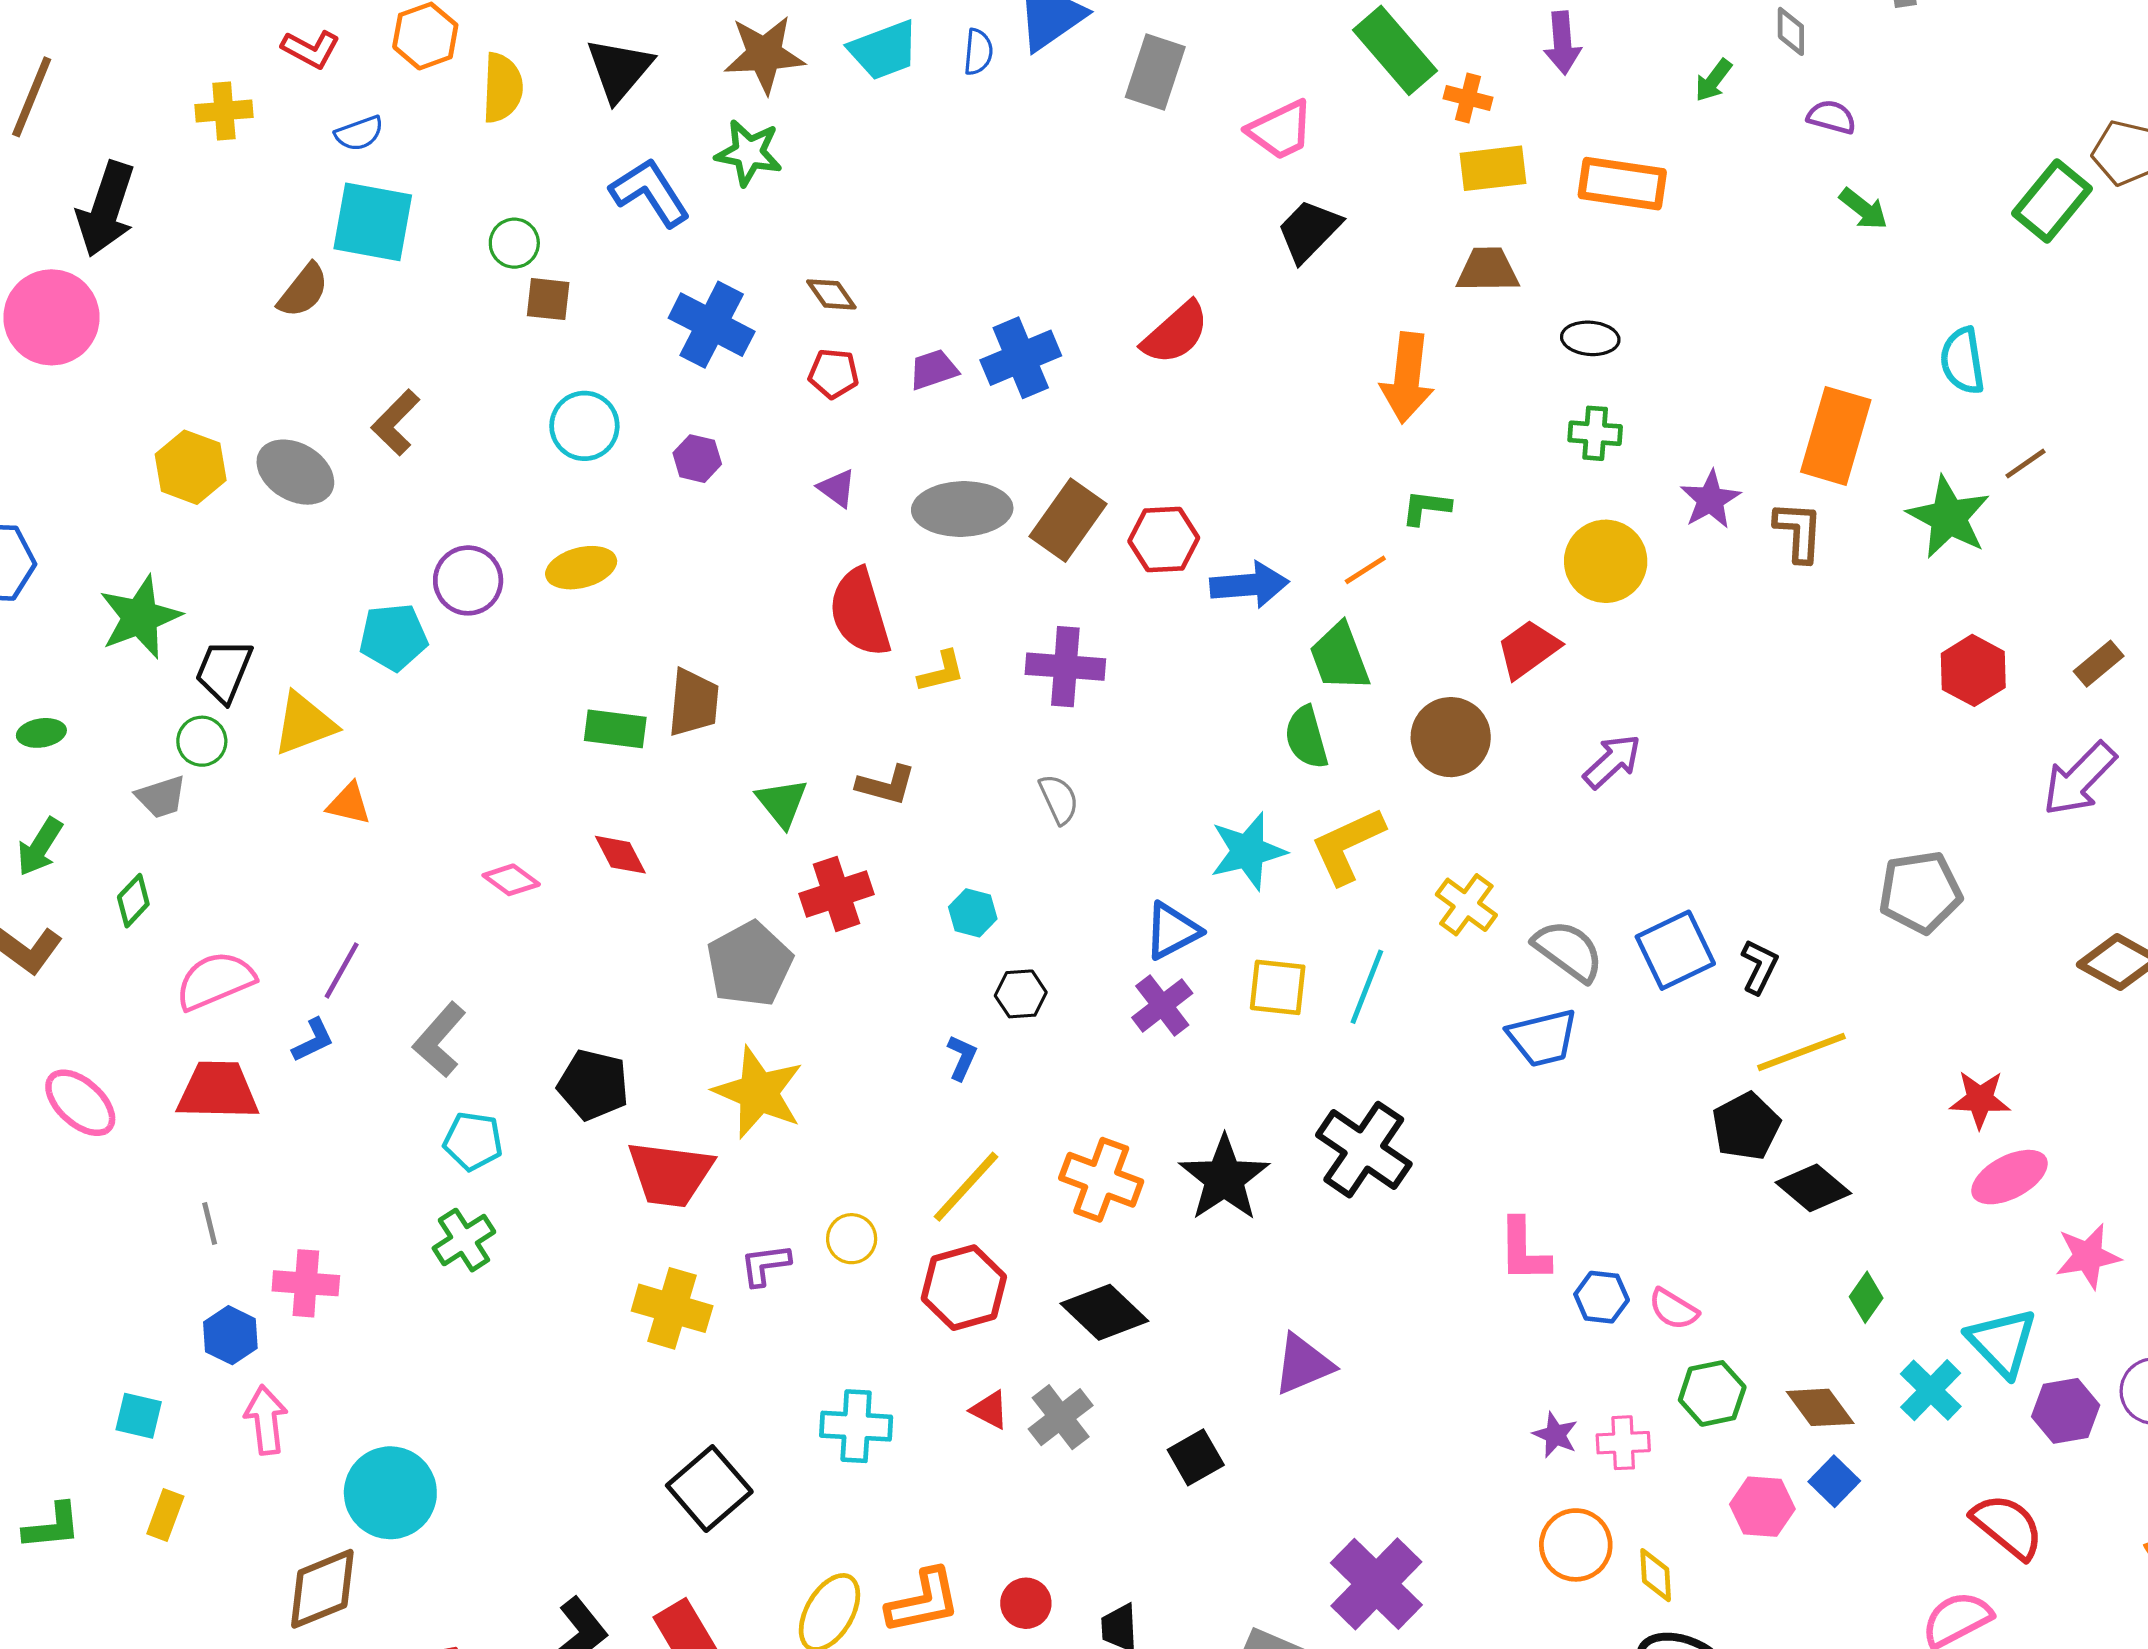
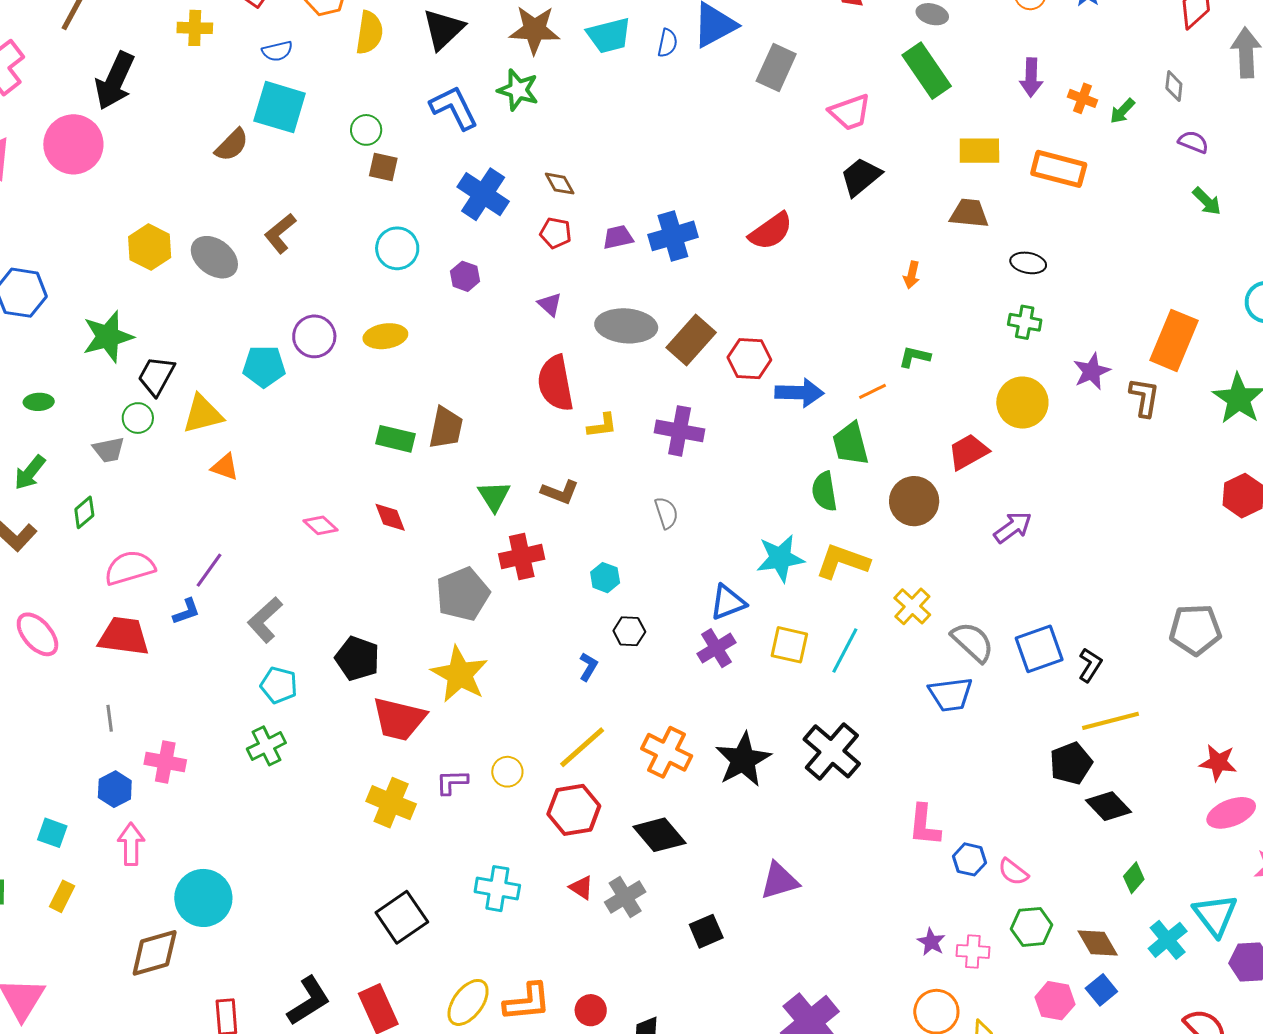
orange cross: (1468, 98) -> (1083, 98), moved
orange arrow: (1407, 378) -> (912, 275), size x0.5
yellow L-shape: (1348, 846) -> (843, 561), turned 38

